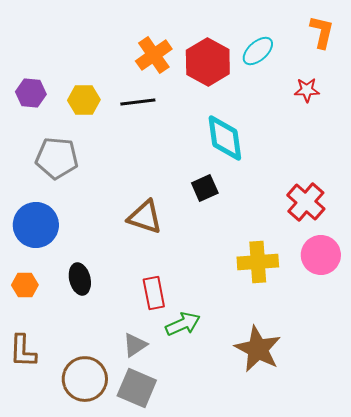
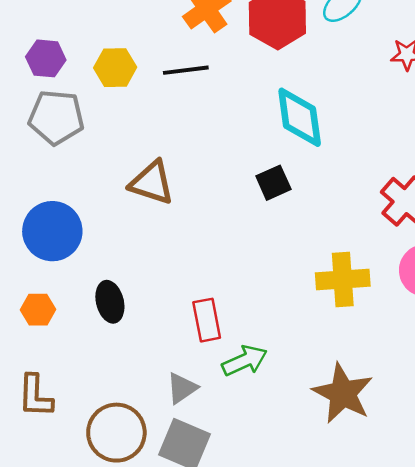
gray pentagon: (57, 158) -> (56, 117), moved
brown triangle: (145, 217) -> (152, 183), moved

